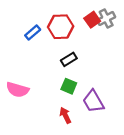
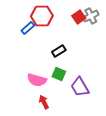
red hexagon: (61, 27) -> (42, 16), moved
pink semicircle: (17, 90) -> (37, 80), moved
red arrow: (65, 115) -> (44, 102), moved

